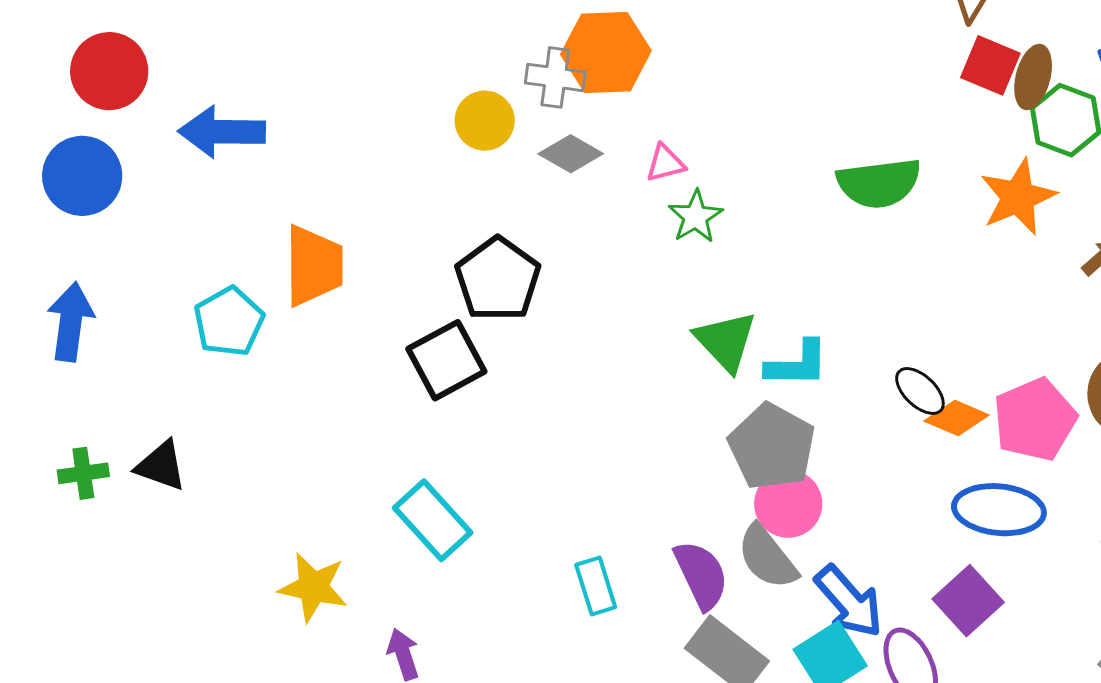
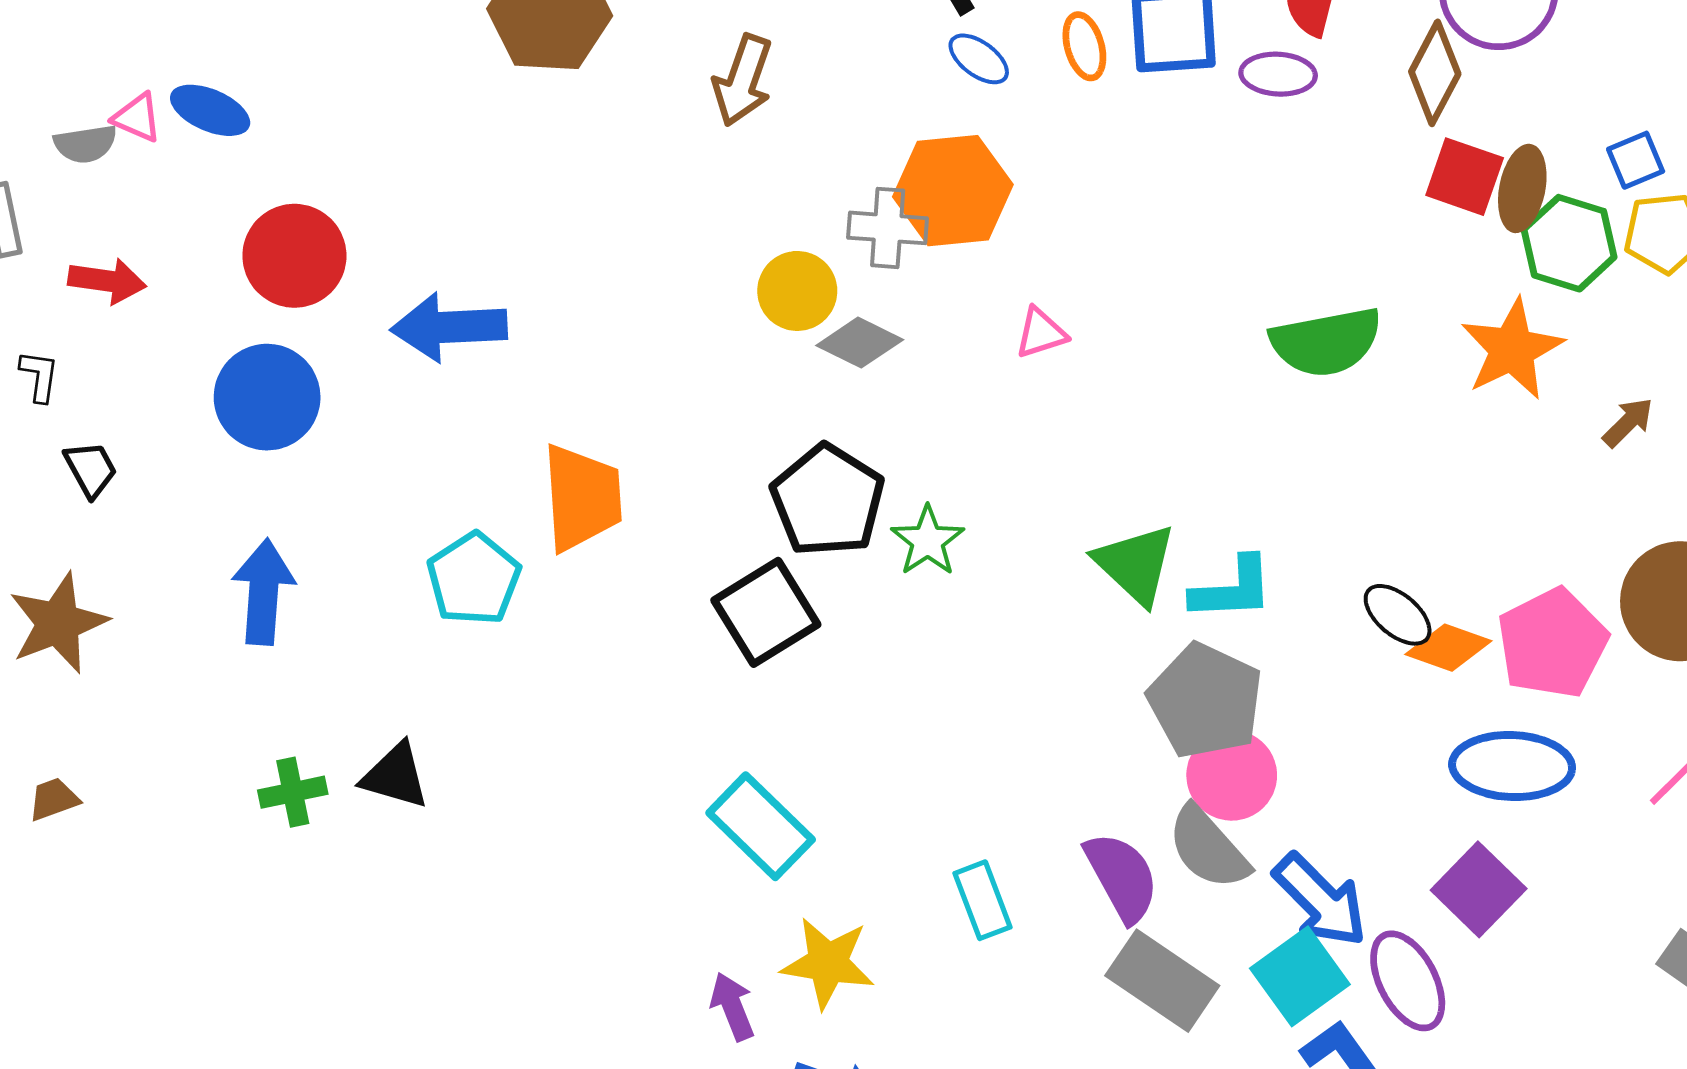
gray diamond: (571, 154) -> (860, 343), moved
green star: (696, 217) -> (928, 541), moved
yellow star: (313, 587) -> (828, 963), moved

